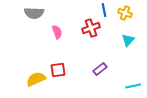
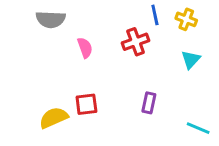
purple rectangle: (100, 69) -> (149, 103), turned -40
cyan line: (133, 86) -> (198, 128), turned 35

